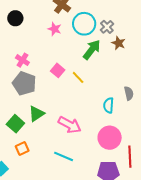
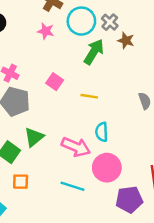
yellow line: (78, 77) -> (89, 96), moved, turned -32
cyan semicircle: (109, 105) -> (102, 132), moved
pink circle: (110, 138) -> (107, 168), moved
orange square: (22, 148) -> (21, 182), turned 32

